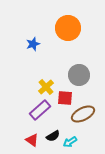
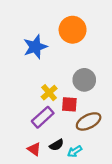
blue star: (33, 44) -> (35, 47), size x1.6

